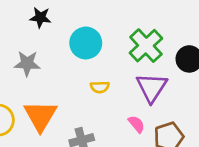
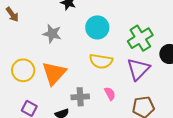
yellow semicircle: (100, 87) -> (101, 61), size x1.6
pink semicircle: (136, 124) -> (110, 94), moved

